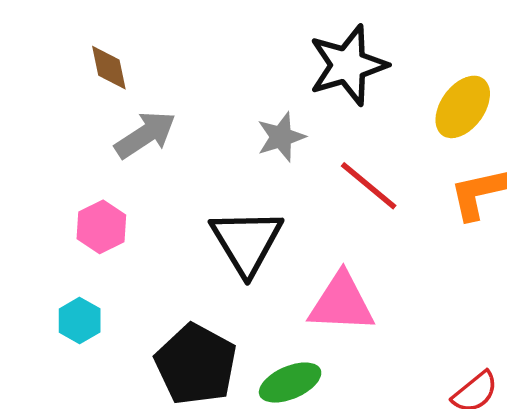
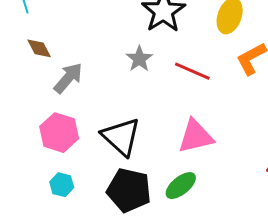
pink hexagon: (101, 227) -> (59, 133), size x1.4
black triangle: (246, 242) -> (121, 137), moved

